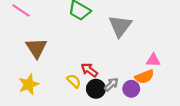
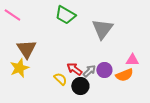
yellow star: (29, 84) -> (19, 68), moved
gray arrow: (111, 84) -> (89, 71), moved
purple circle: (131, 89) -> (104, 70), moved

